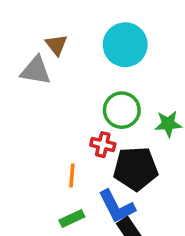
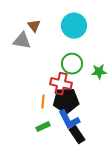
red cross: (103, 145) -> (61, 84), size x1.5
black pentagon: (136, 169) -> (66, 101), moved

